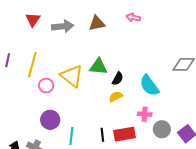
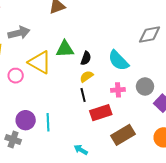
gray arrow: (63, 26) -> (19, 33), moved
purple circle: (50, 120) -> (26, 120), moved
gray circle: (162, 129) -> (145, 86), moved
black line: (102, 135) -> (83, 95), moved

